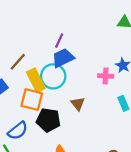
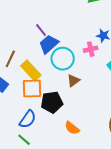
purple line: (59, 41) -> (41, 30), turned -48
cyan circle: (53, 76) -> (63, 59), moved
brown triangle: (78, 104) -> (73, 80), turned 48

